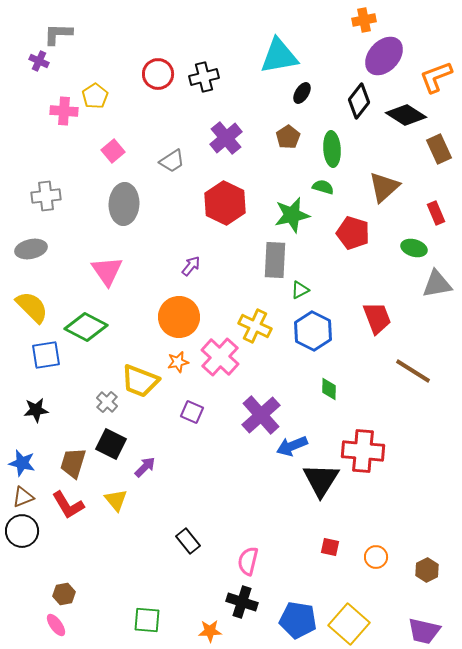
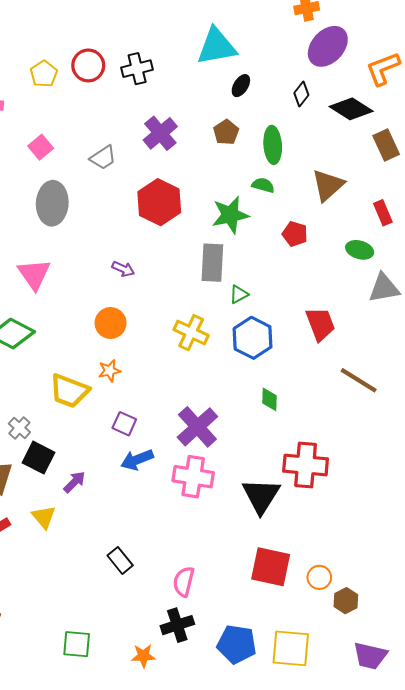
yellow pentagon: (95, 96) -> (44, 74), moved
black diamond: (359, 101) -> (301, 94), size x0.7
red pentagon: (353, 233) -> (295, 234), size x0.7
purple arrow: (191, 266) -> (123, 269), turned 75
orange circle: (179, 317) -> (111, 323), size x0.7
pink cross: (220, 357) -> (193, 477), moved, turned -33
gray cross: (107, 402) -> (19, 428), moved
blue arrow: (292, 446) -> (137, 460), moved
red square: (330, 547) -> (271, 567), size x2.0
brown hexagon: (427, 570) -> (346, 601), moved
black cross: (242, 602) -> (177, 625), turned -36
yellow square: (349, 624) -> (291, 648), turned -36

